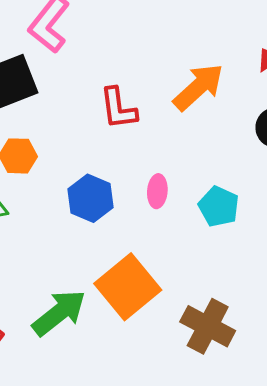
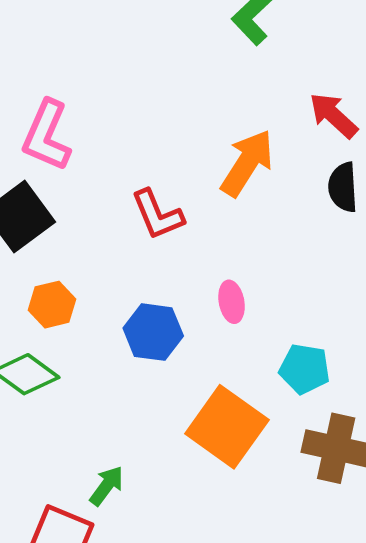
cyan pentagon: (219, 207) -> (305, 369), moved
green arrow: (59, 313) -> (107, 486), moved, size x0.6

